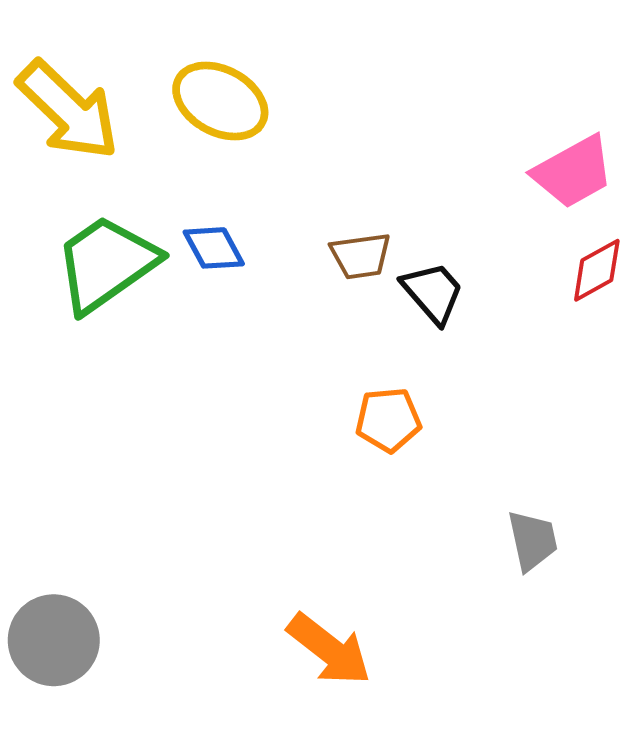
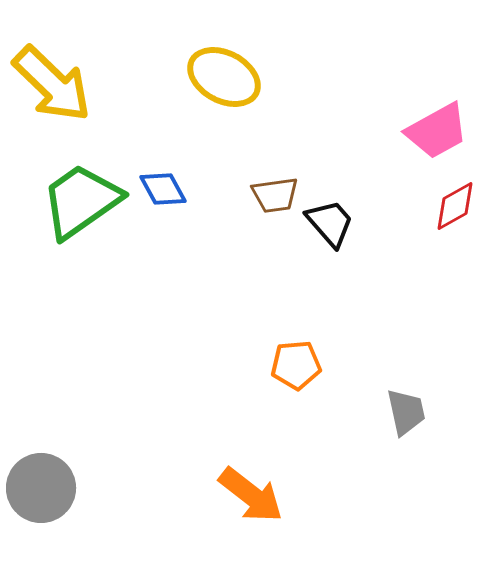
yellow ellipse: (220, 101) -> (224, 77), moved
orange pentagon: (388, 420) -> (296, 365), moved

